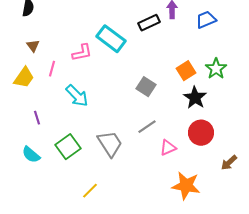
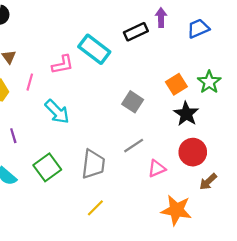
gray trapezoid: (110, 144) -> (93, 164), turned 40
brown arrow: (229, 163) -> (208, 182), moved
yellow line: (90, 191) -> (95, 208), moved

